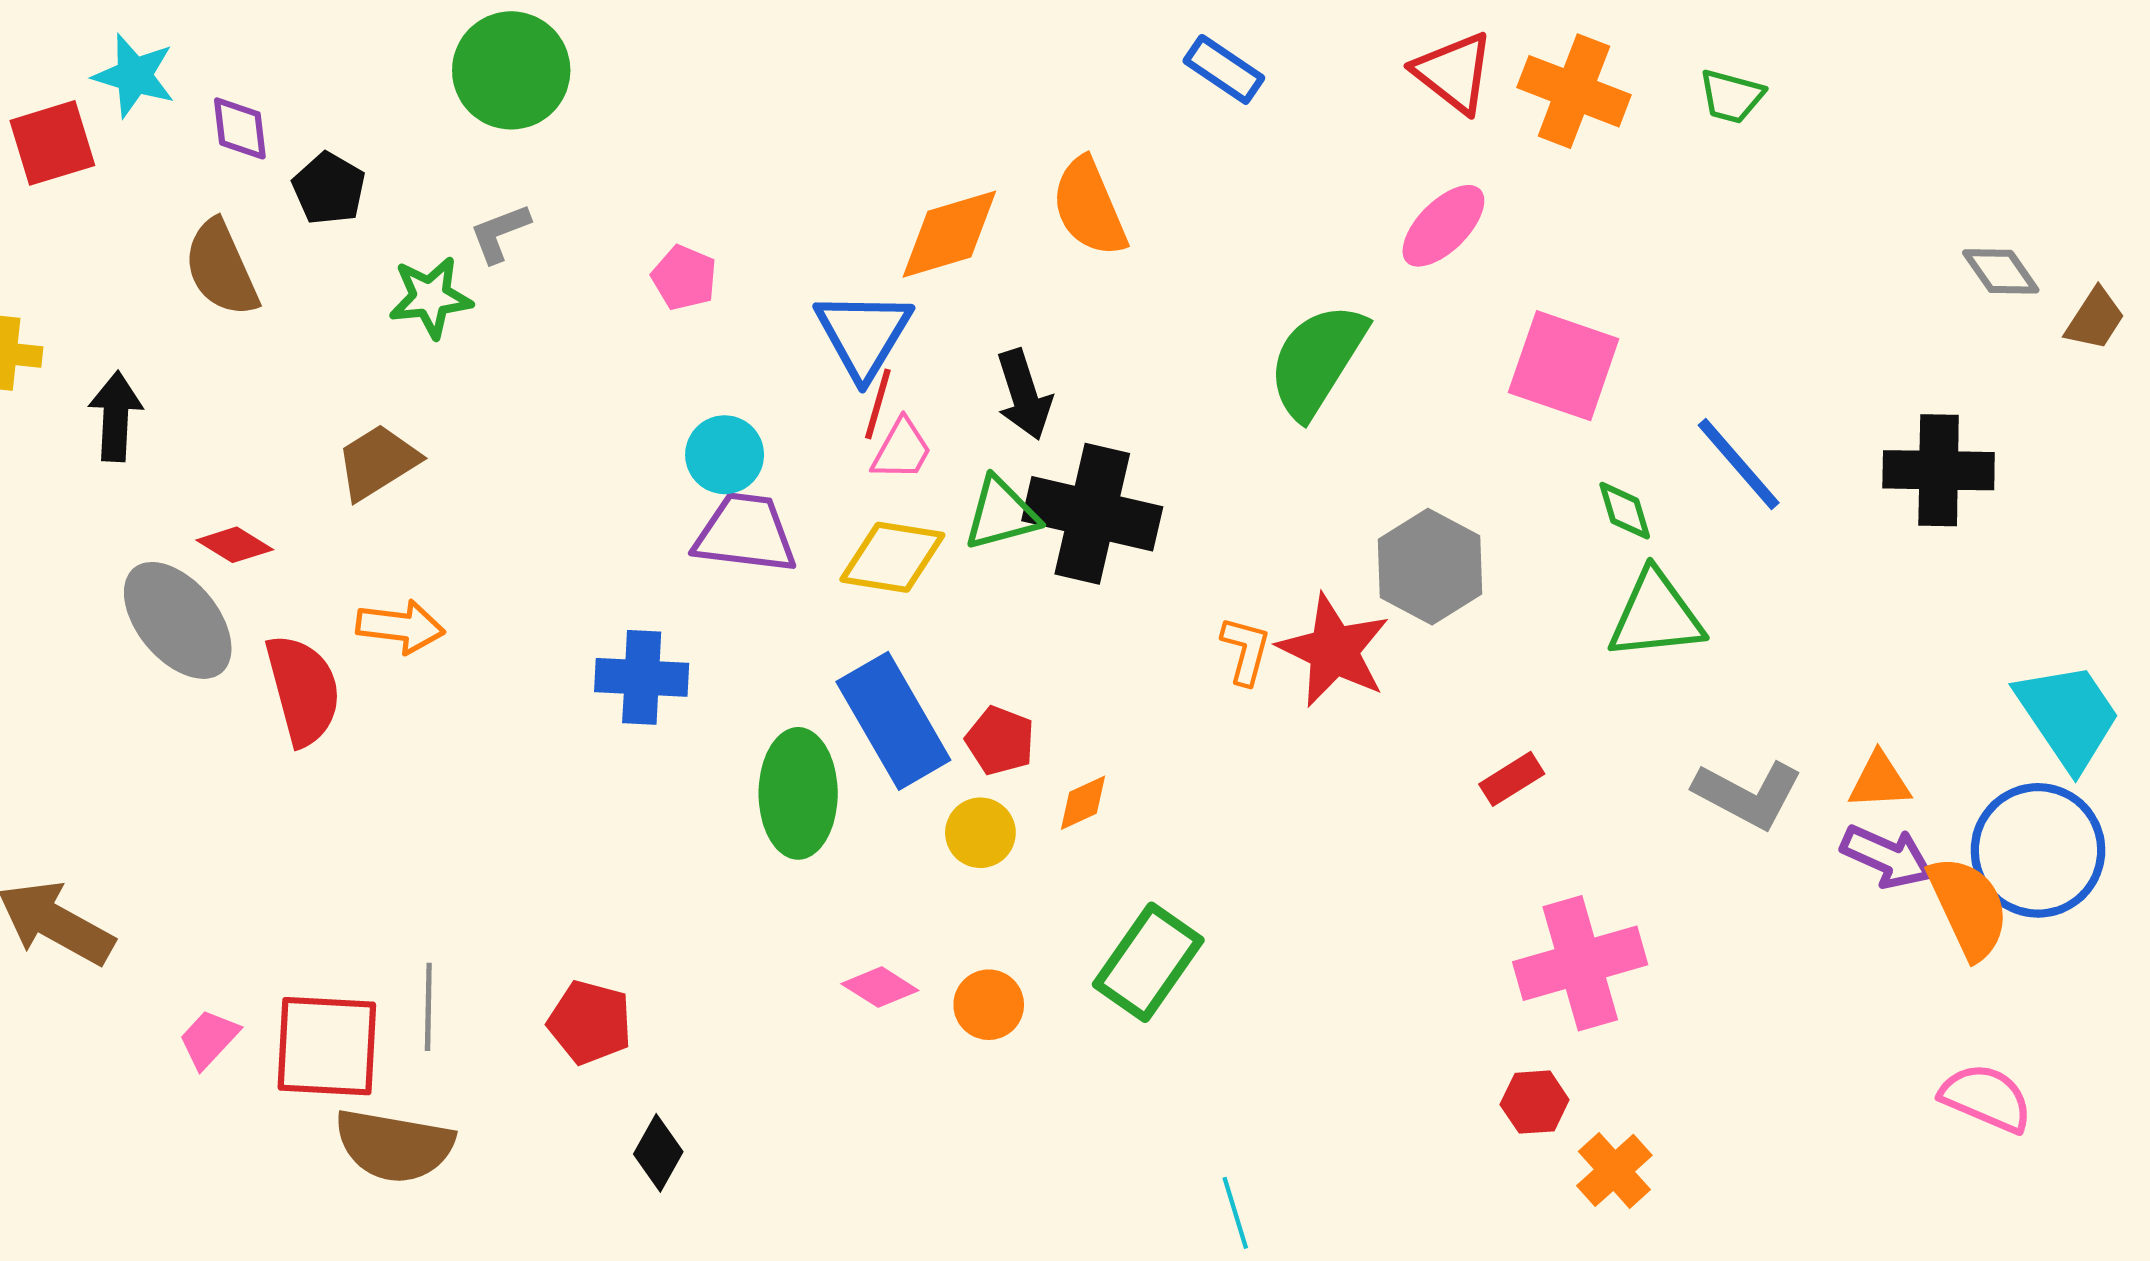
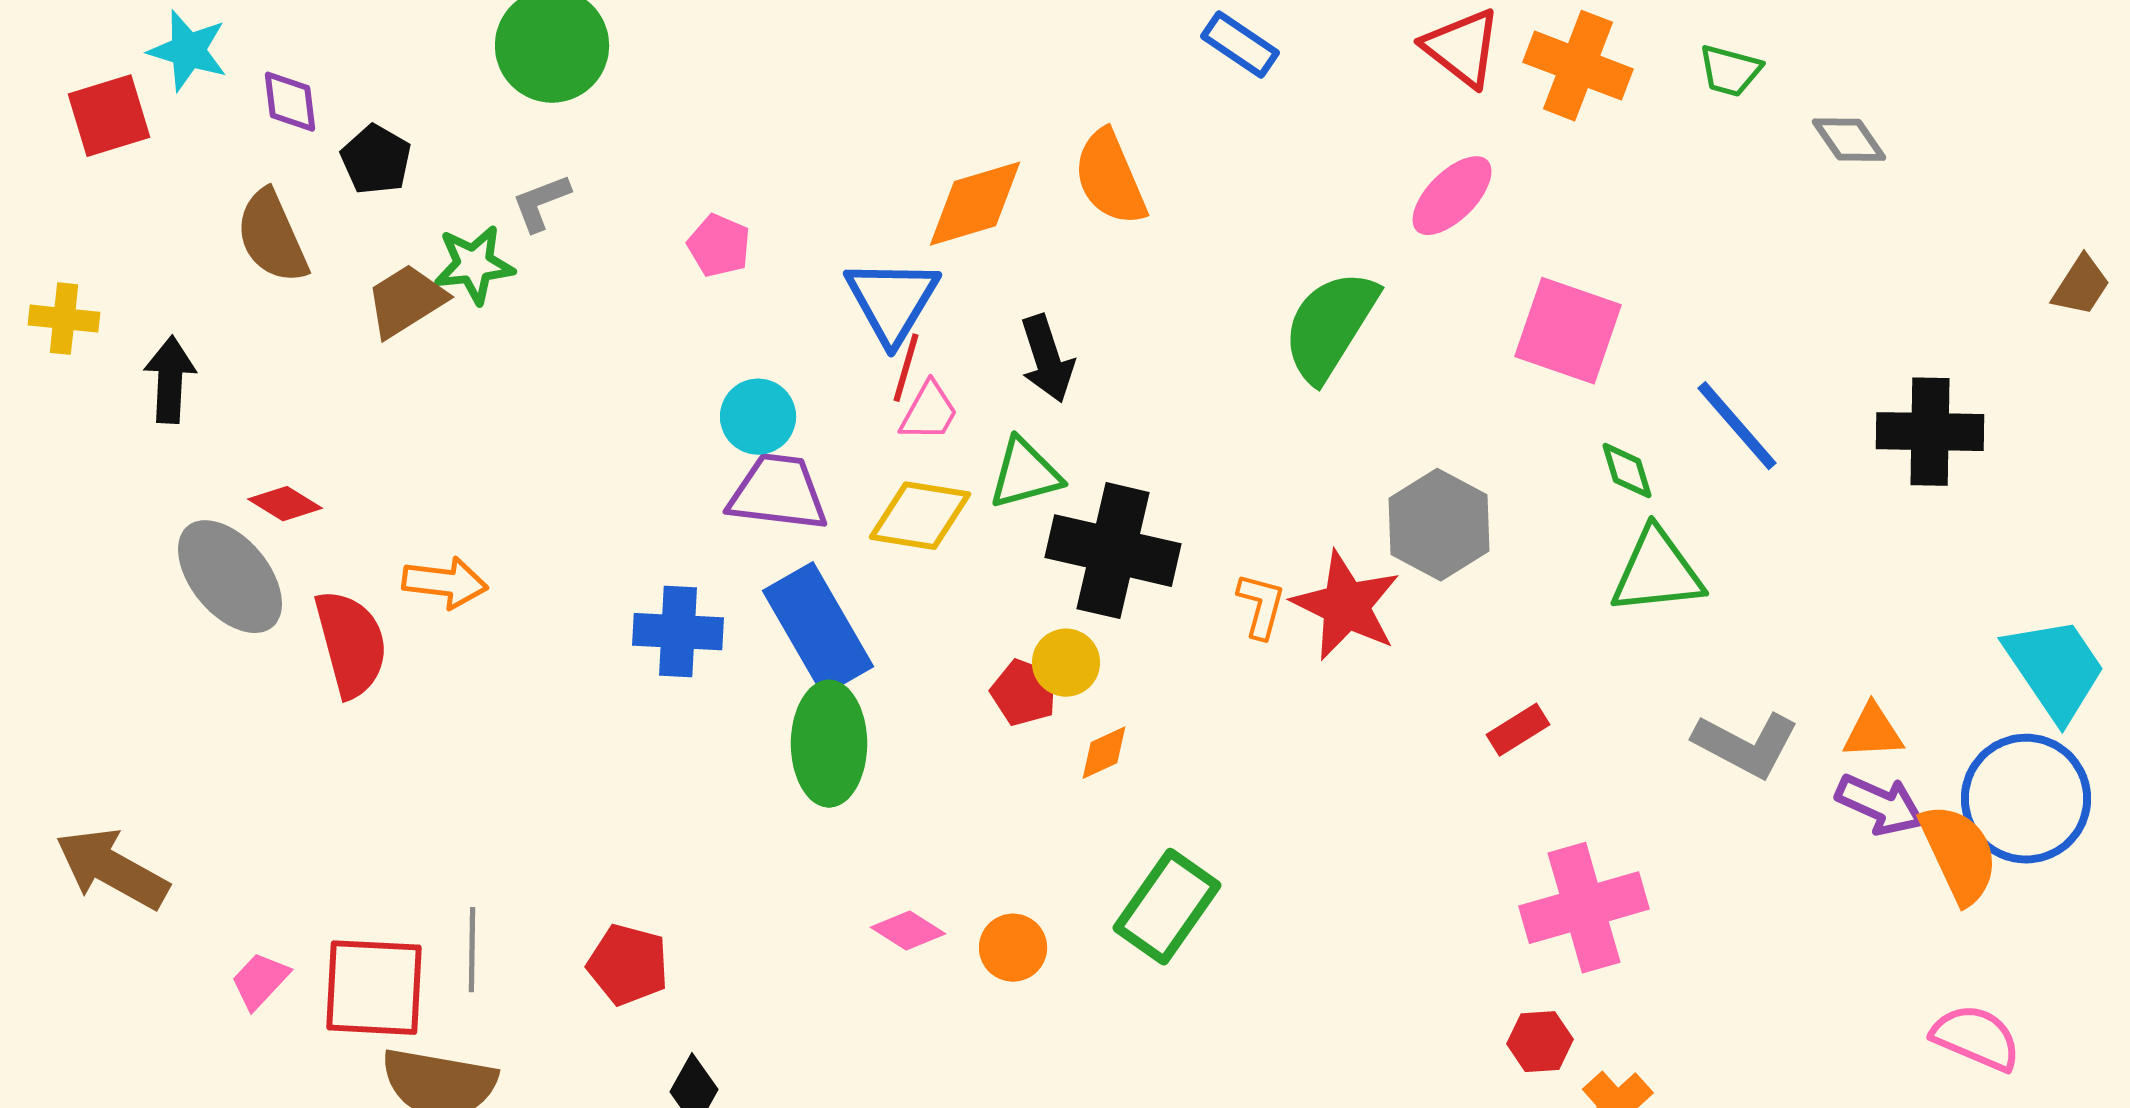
gray diamond: (2001, 271) -> (1849, 140), moved
brown trapezoid: (378, 462) -> (406, 301), moved
black cross: (1092, 514) -> (1113, 551), moved
blue rectangle: (893, 721) -> (818, 629), moved
yellow circle: (980, 833) -> (1066, 663), moved

